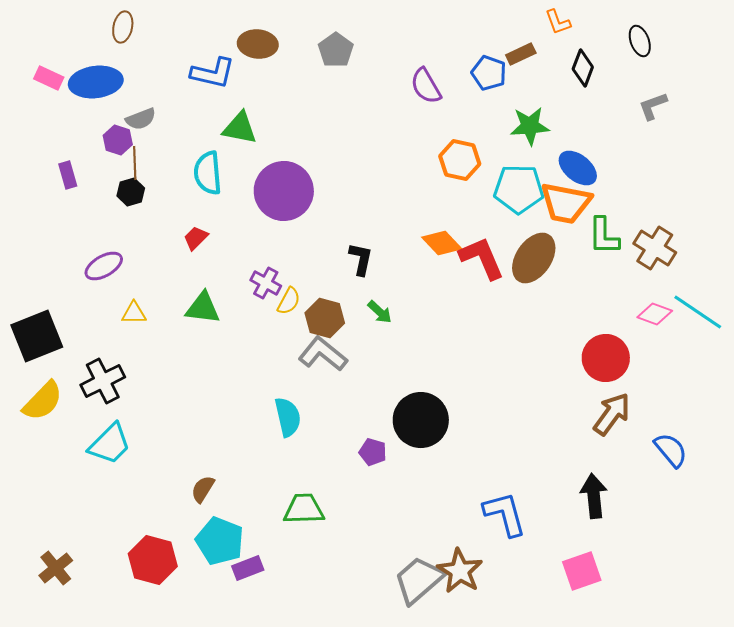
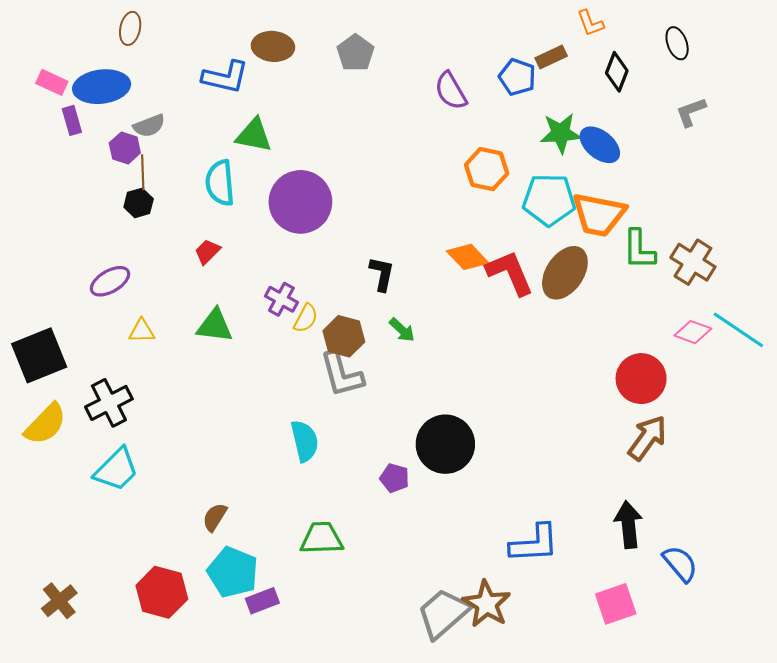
blue ellipse: (578, 168) -> (600, 145), moved
purple rectangle: (68, 175) -> (72, 120), moved
gray L-shape: (323, 354) -> (342, 374), turned -144
blue semicircle: (671, 450) -> (680, 564), moved
blue L-shape: (505, 514) -> (534, 544), turned 102

